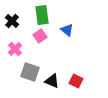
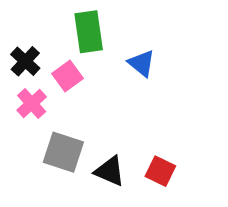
black cross: (12, 21) -> (25, 61), moved
pink square: (40, 36) -> (68, 76), moved

